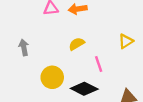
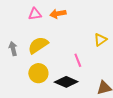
yellow semicircle: (77, 44) -> (38, 45), moved, size x1.5

